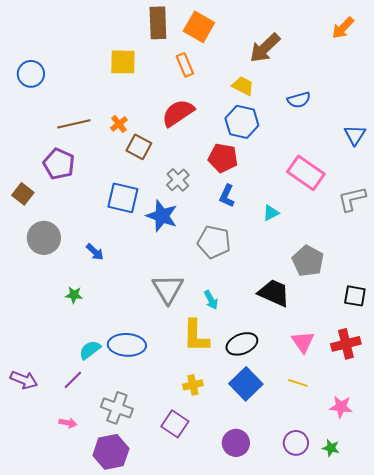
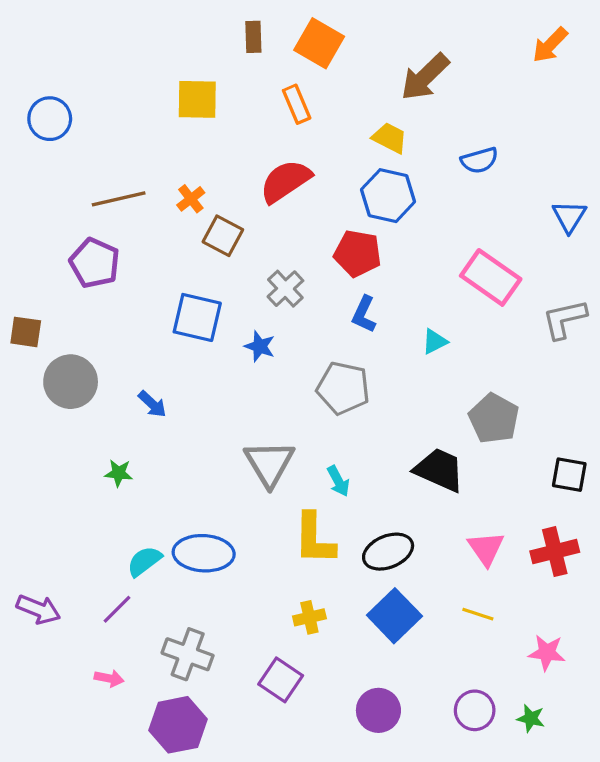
brown rectangle: (158, 23) -> (253, 37), size x0.6
brown square: (23, 194) -> (26, 332), moved, turned -30
blue star: (162, 216) -> (260, 346), size x0.6

